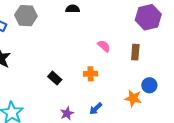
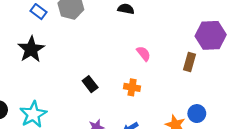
pink semicircle: (104, 46) -> (144, 54), moved
brown rectangle: (135, 52) -> (189, 62), moved

